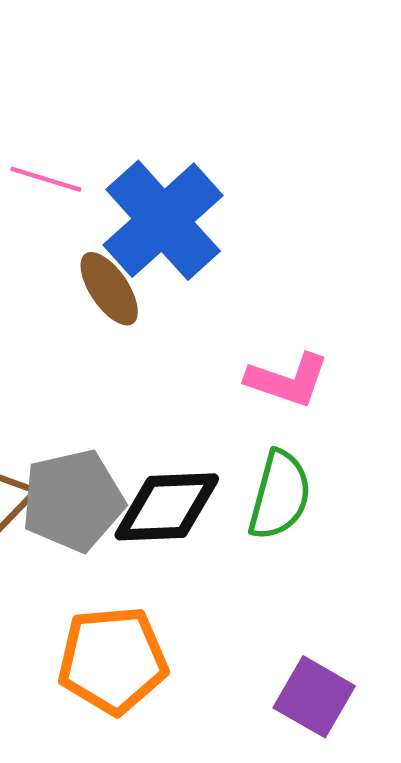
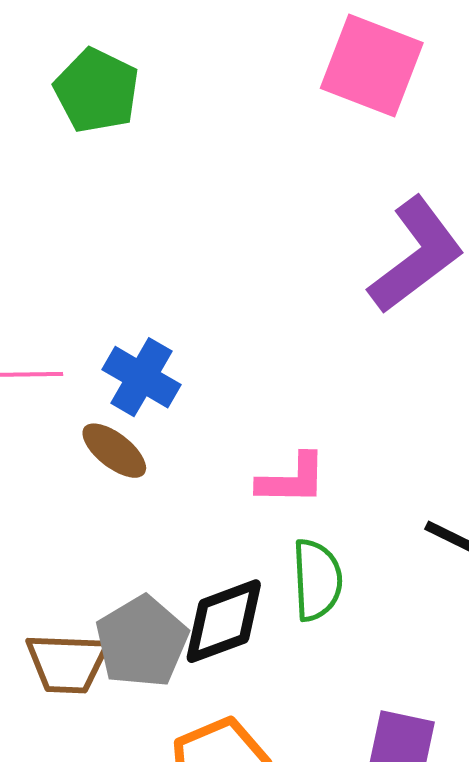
blue cross: (163, 220) -> (141, 377), size x0.7

